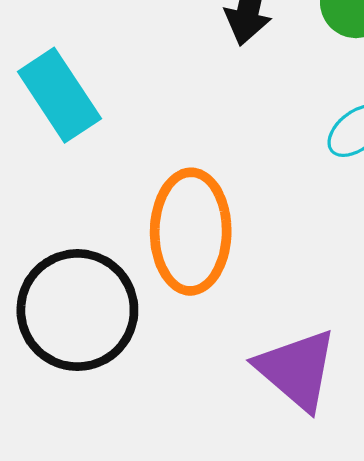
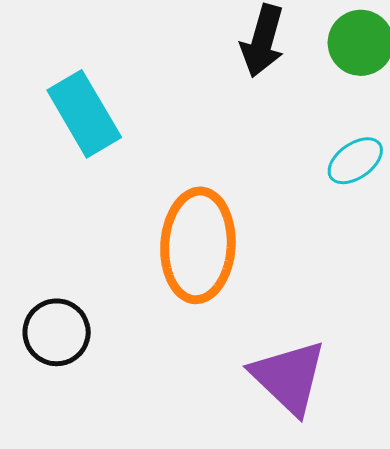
black circle: (77, 310) -> (57, 332), moved, size x0.6

